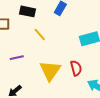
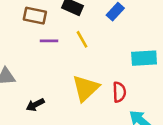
purple line: (17, 58) -> (49, 41), moved

